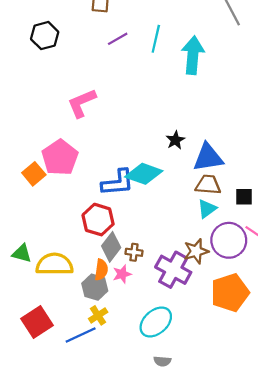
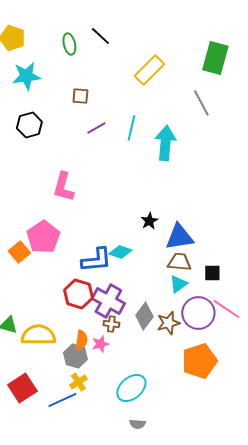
pink L-shape: (82, 103) -> (63, 187), turned -52
cyan diamond: (144, 174) -> (120, 252), size x0.7
gray diamond: (111, 247) -> (144, 316), moved
purple cross: (173, 270) -> (108, 301), moved

